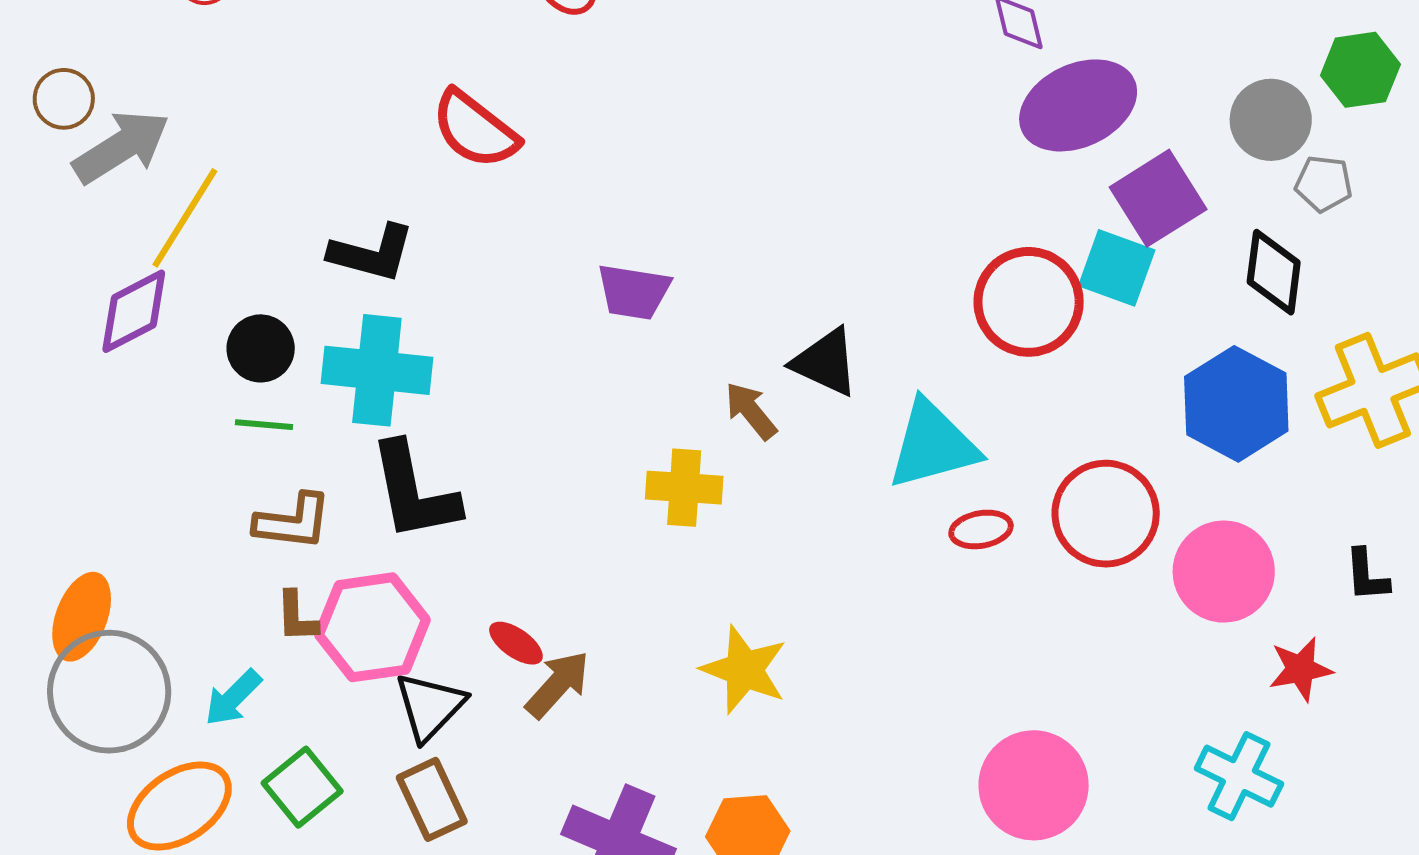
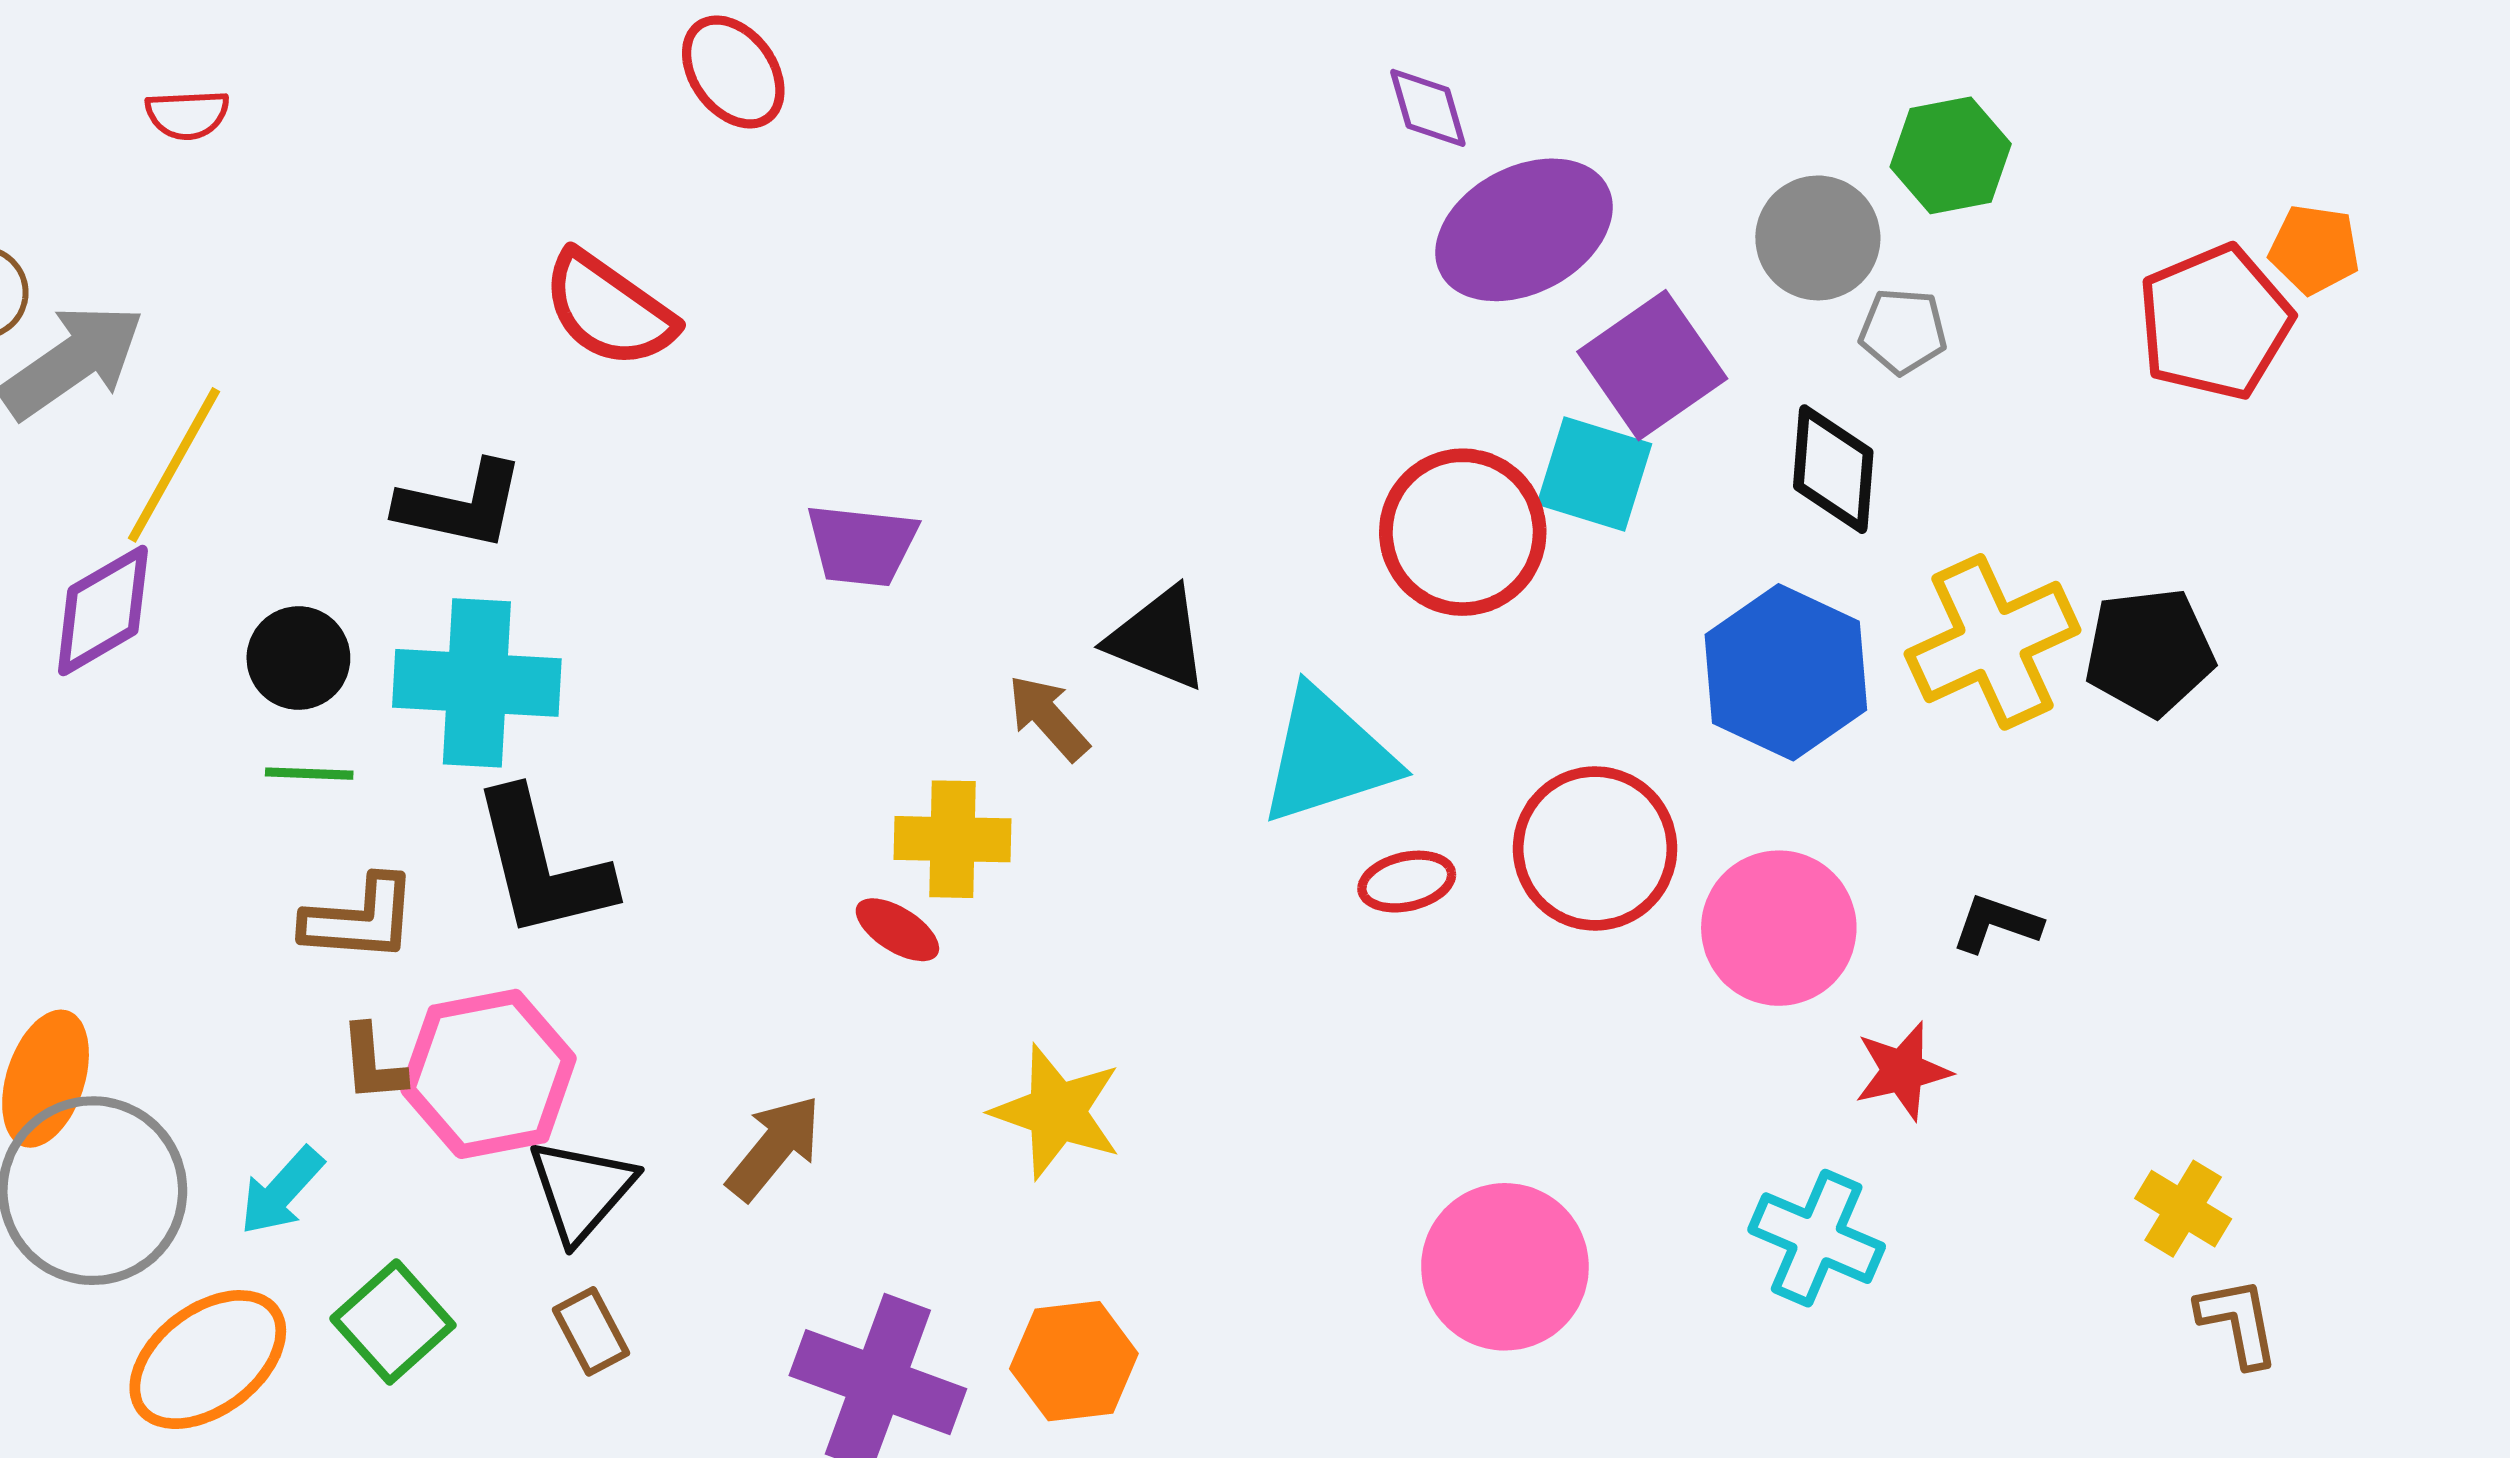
black L-shape: (1367, 575) -> (1996, 924), turned 116
red ellipse: (516, 643) -> (897, 930), moved
brown rectangle: (432, 799) -> (591, 1331), size x0.7

